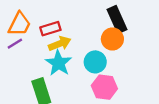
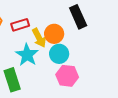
orange circle: (112, 39) -> (54, 34), moved
yellow arrow: (60, 44) -> (39, 38), moved, turned 84

